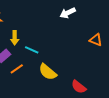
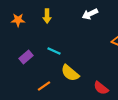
yellow arrow: (15, 38) -> (47, 16), moved
orange line: (17, 69) -> (44, 86), moved

